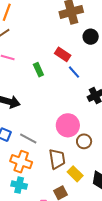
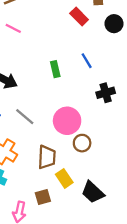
red rectangle: (63, 54) -> (79, 16), moved
green rectangle: (38, 70) -> (55, 69), moved
gray line: (28, 139) -> (25, 117), moved

